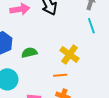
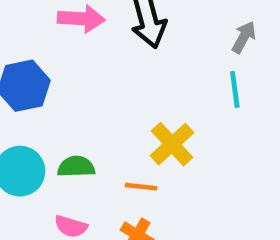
green semicircle: (29, 53) -> (76, 167), moved

